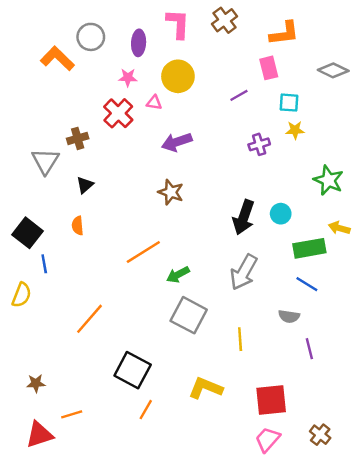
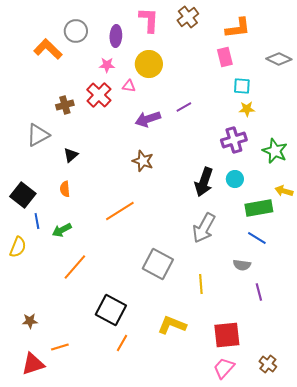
purple line: (239, 95) -> (184, 107), moved
brown cross: (78, 138) -> (65, 105), moved
purple cross: (259, 144) -> (234, 140), moved, size x1.4
gray triangle: (45, 161) -> (38, 135), turned 30
green arrow: (178, 275) -> (62, 230), moved

